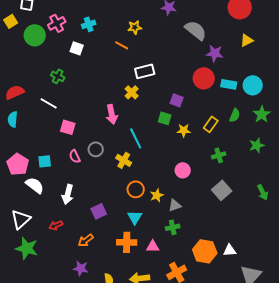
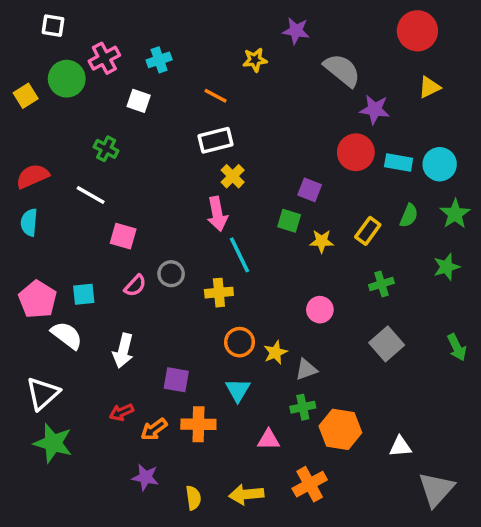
yellow square: (11, 21) -> (26, 96), moved
yellow star: (135, 27) -> (255, 60), moved
white rectangle: (145, 71) -> (216, 140), moved
pink arrow: (112, 114) -> (217, 214), moved
pink semicircle: (75, 156) -> (135, 286), turned -112
yellow cross: (124, 160) -> (219, 293), turned -35
purple square: (99, 211) -> (176, 380), turned 35
red arrow: (56, 225) -> (121, 412), moved
orange cross: (127, 242) -> (198, 424), moved
orange hexagon: (205, 251) -> (340, 429), moved

